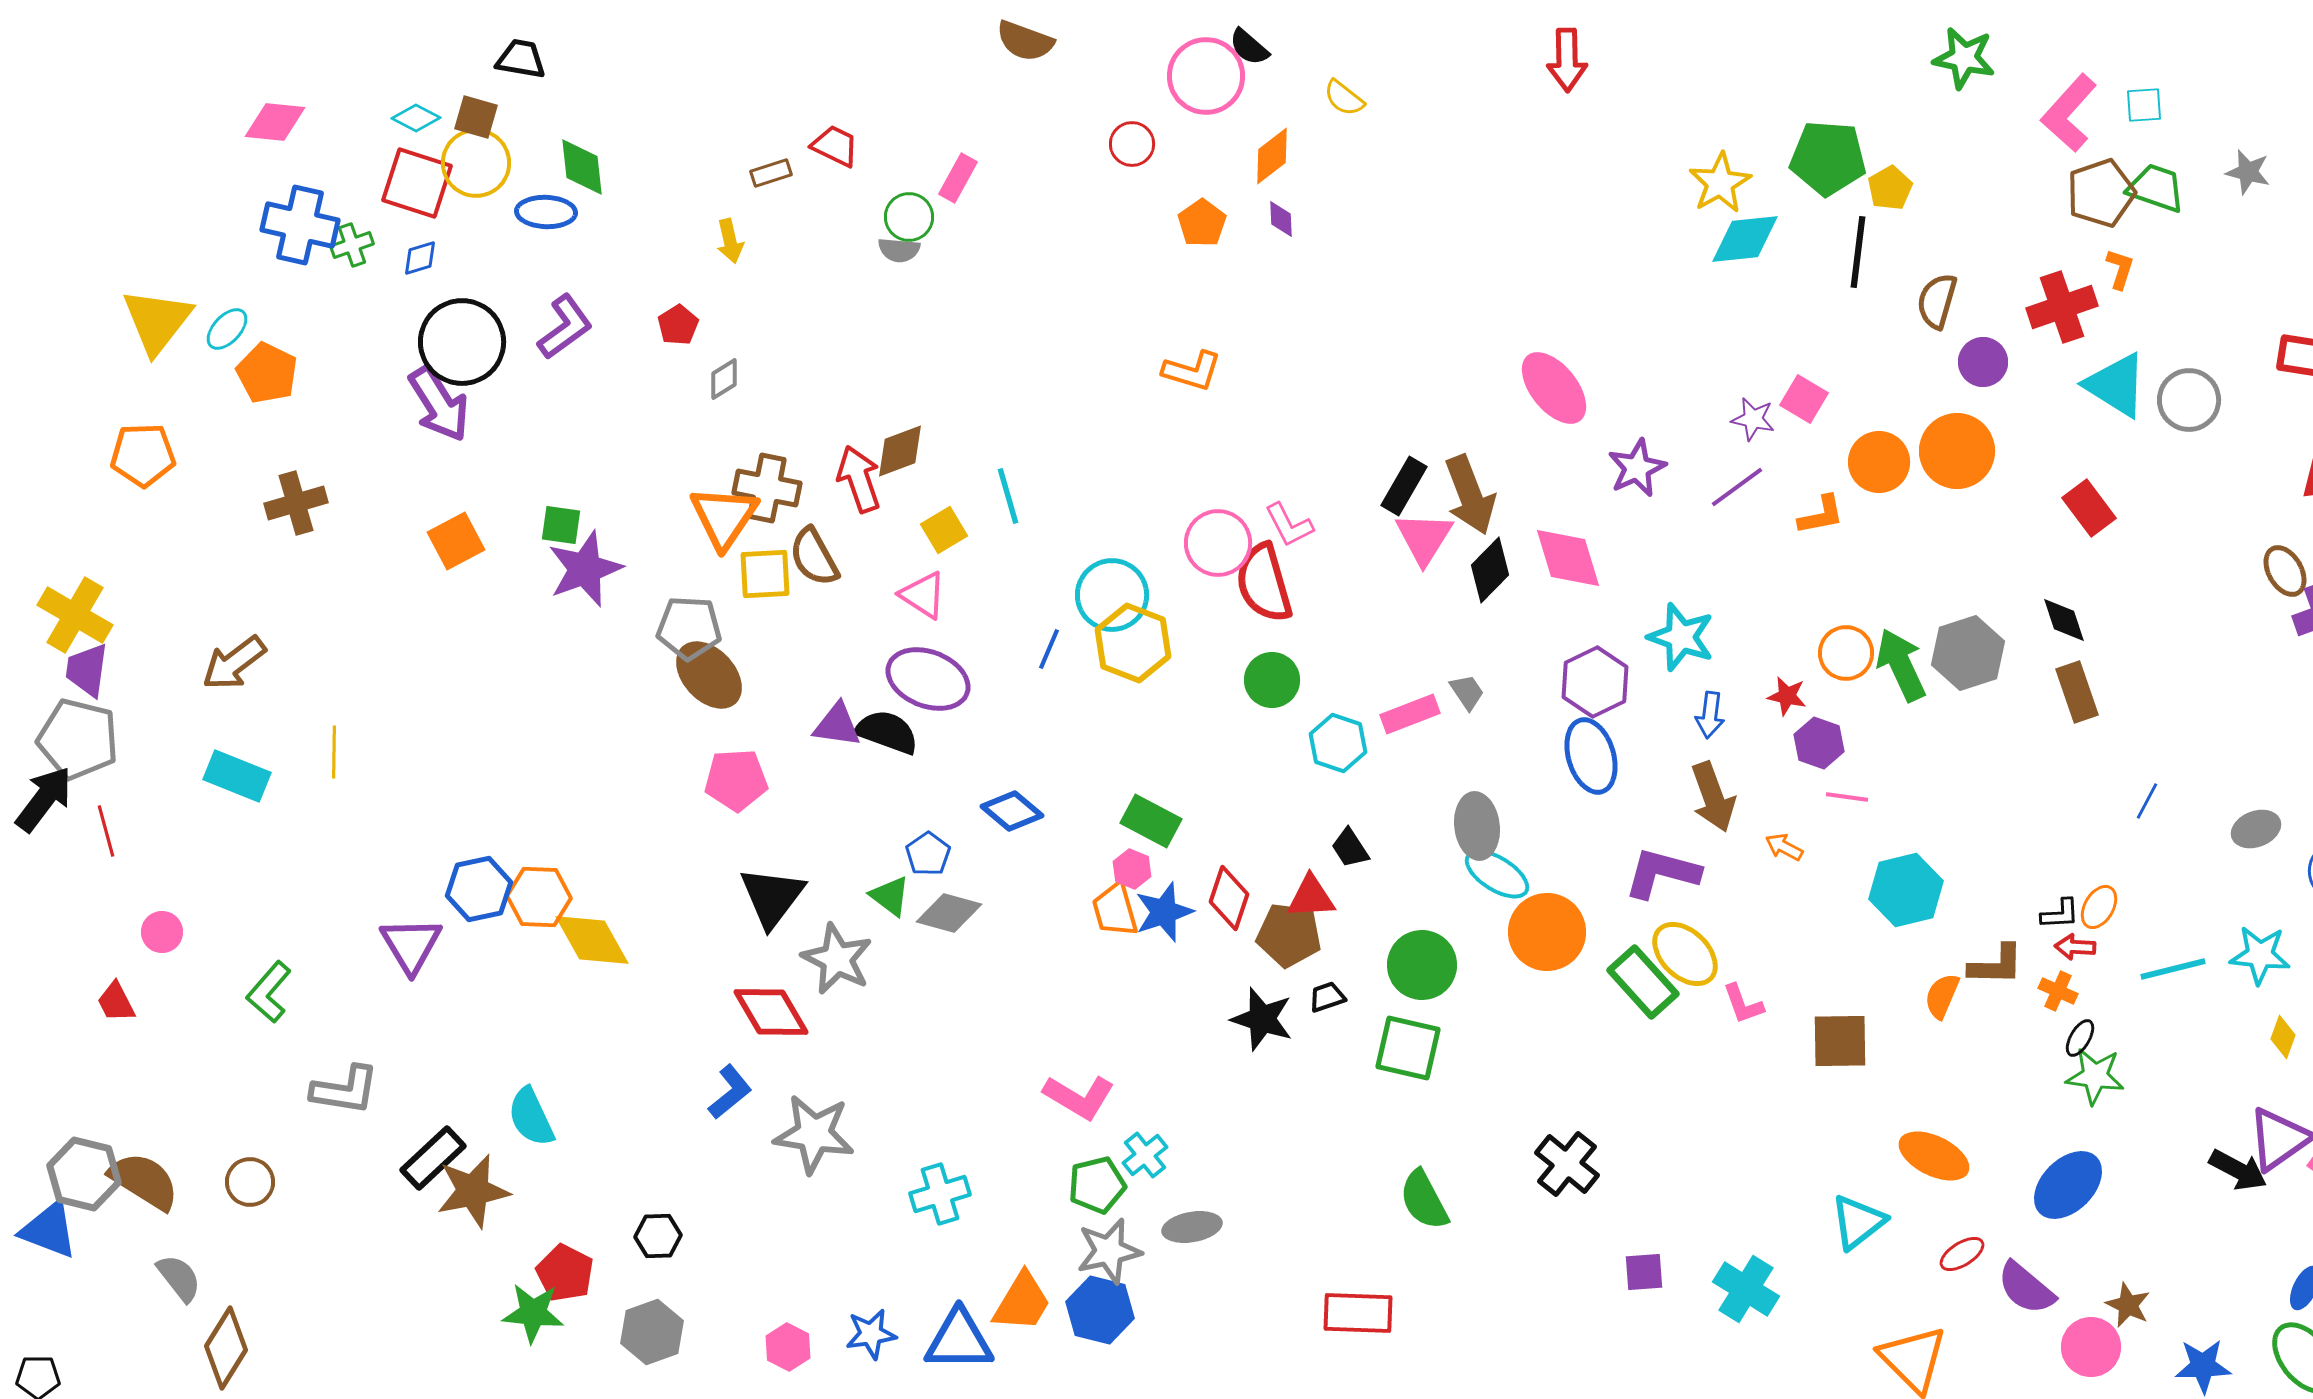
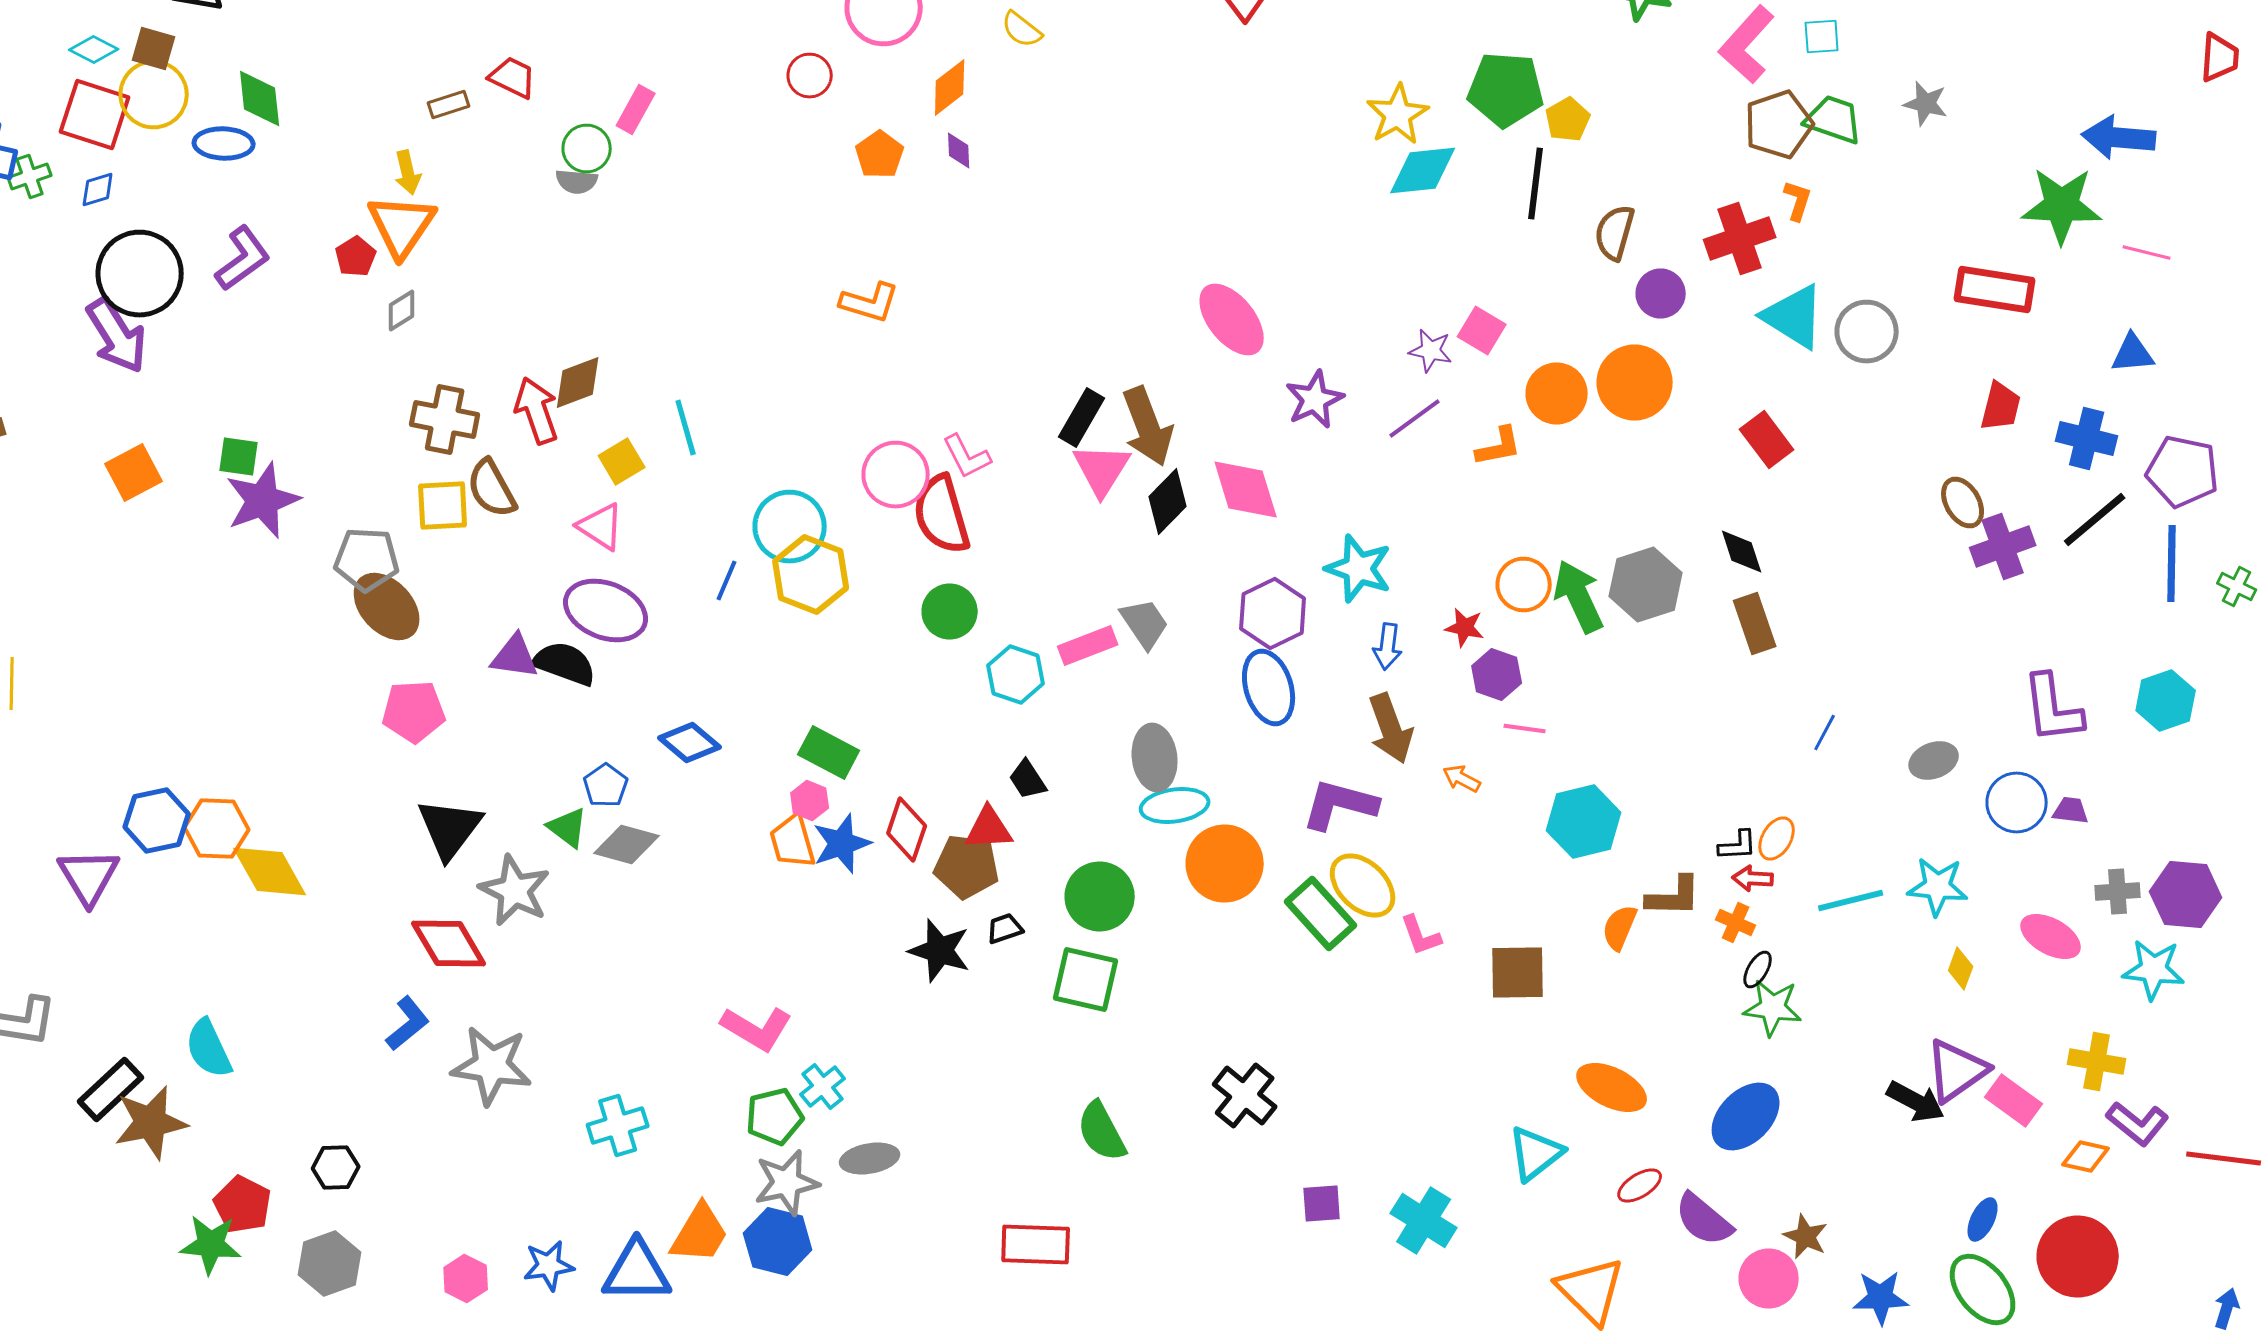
orange triangle: (724, 517) -> (402, 226), moved
gray trapezoid: (1467, 692) -> (1145, 624), size x1.4
cyan ellipse: (1497, 874) -> (1175, 806), turned -40

